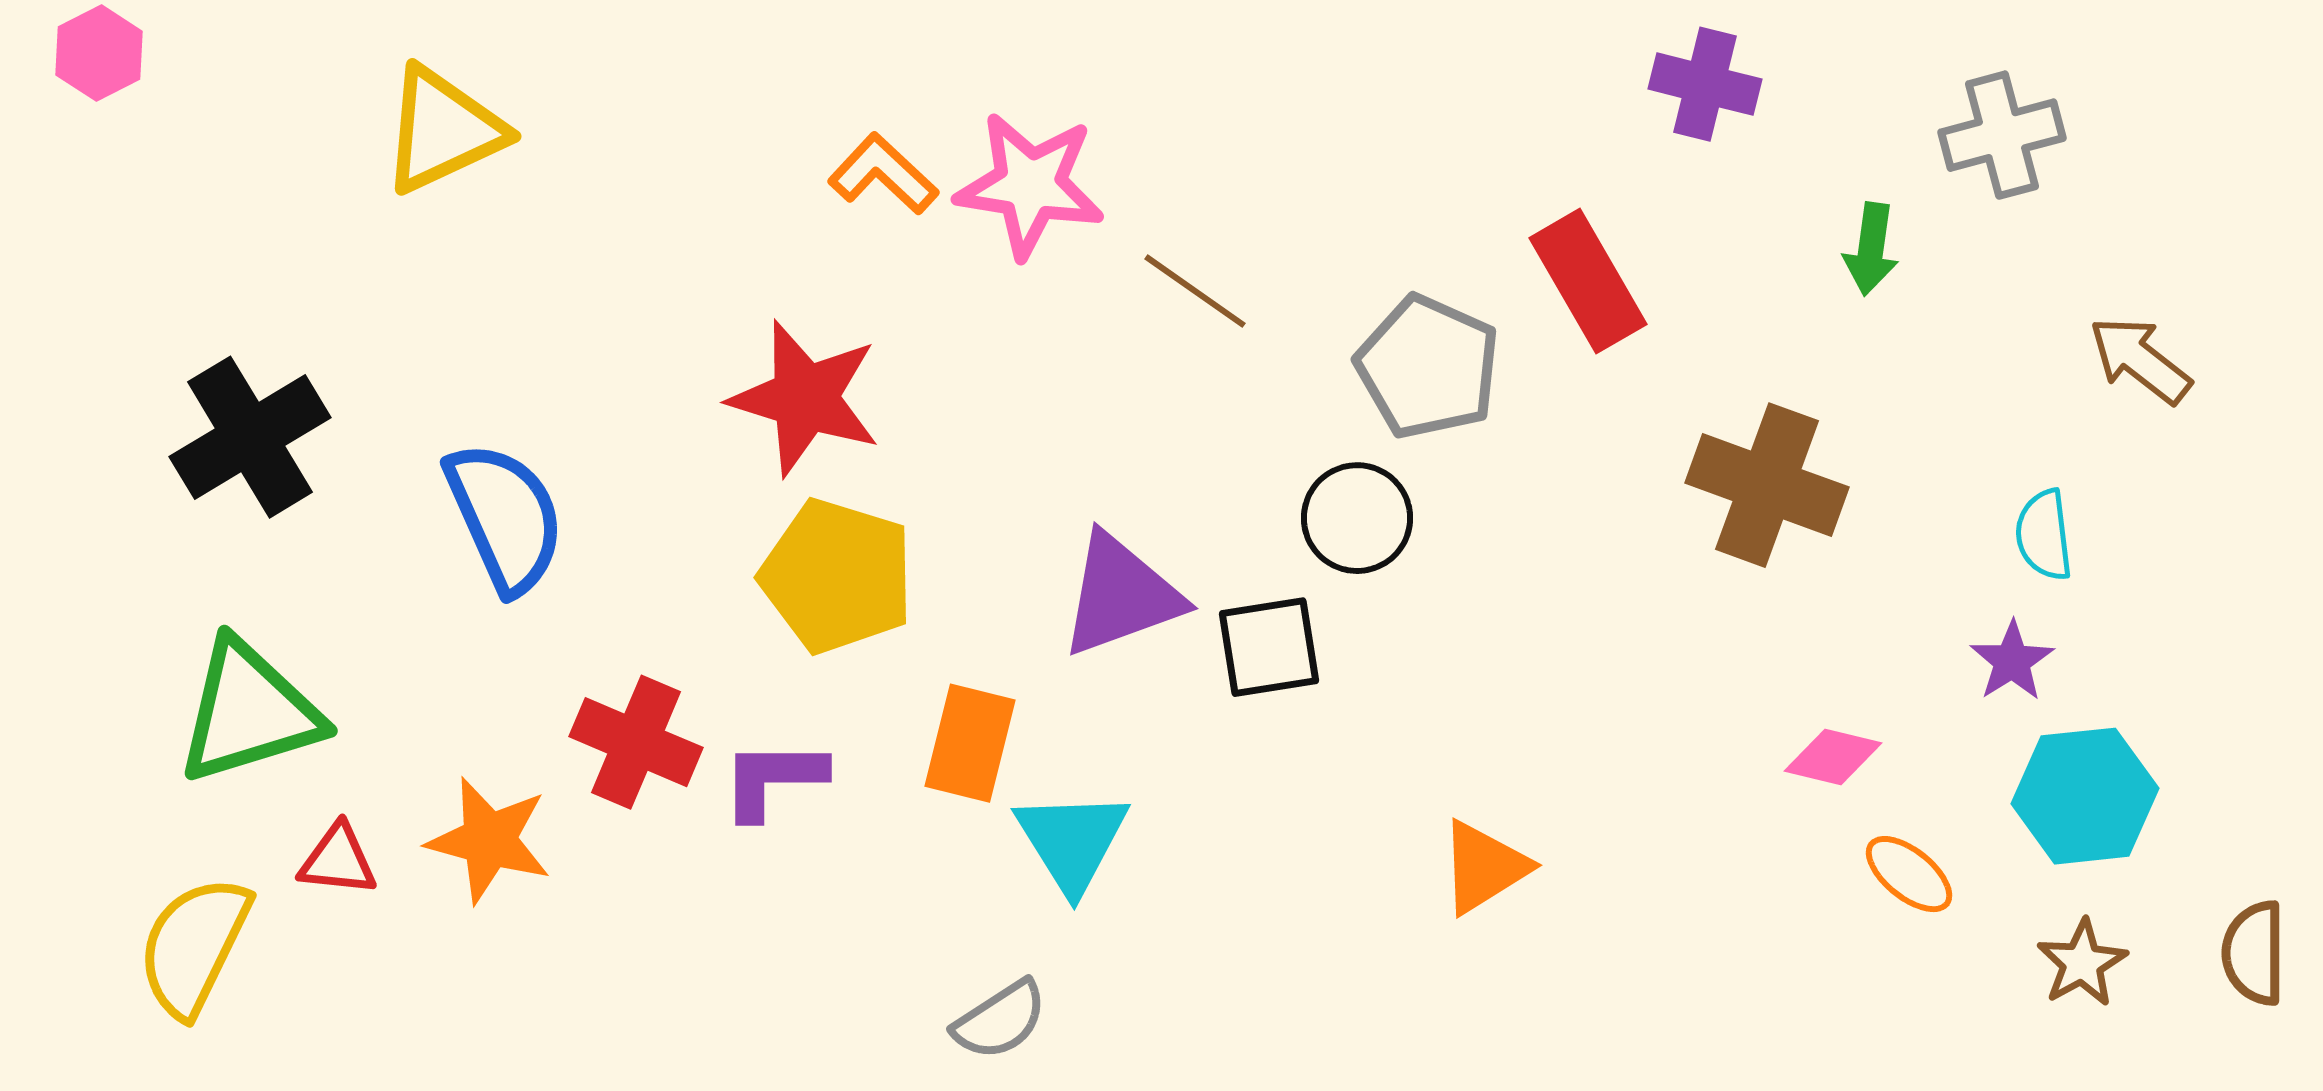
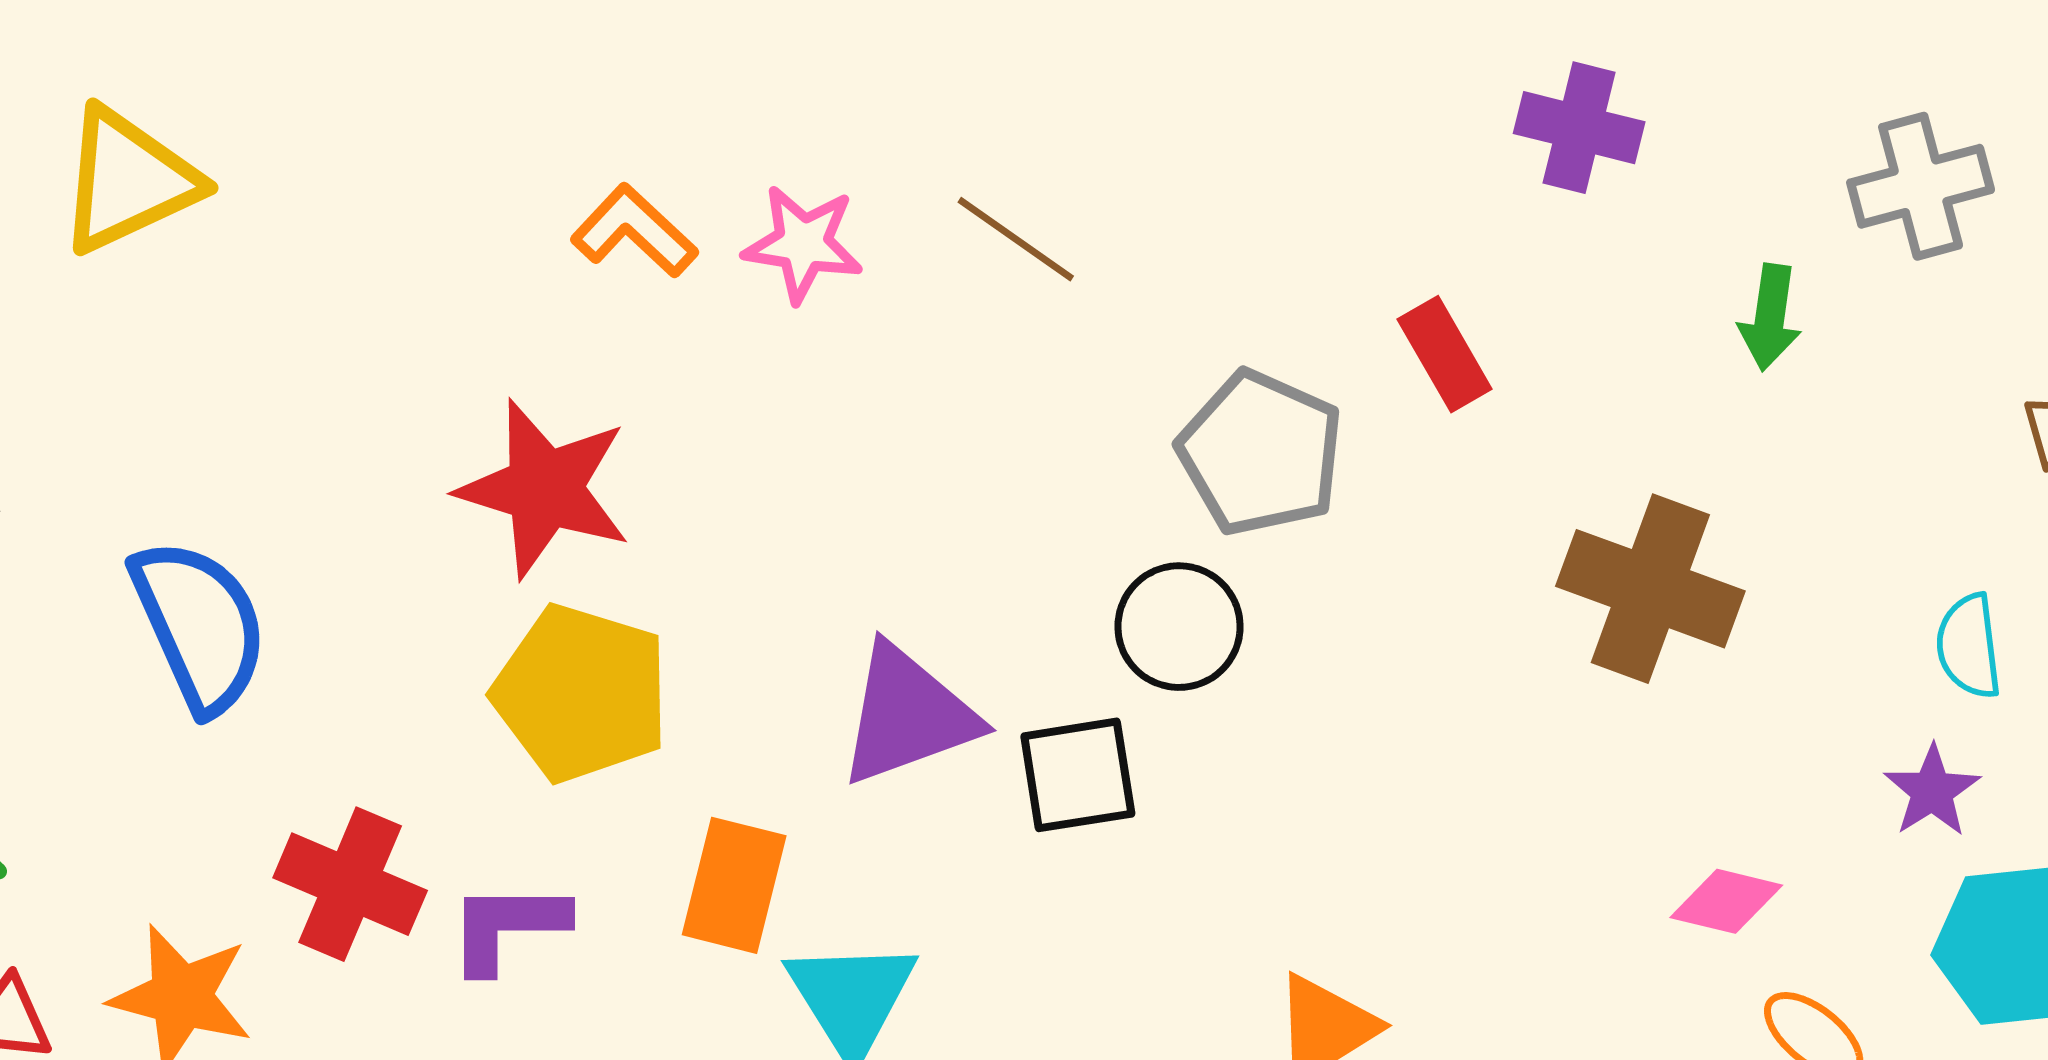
pink star: (1030, 185) -> (803, 244), size x0.7
red rectangle: (1588, 281) -> (1445, 354), size x0.7
brown line: (1195, 291) -> (1016, 239), moved

